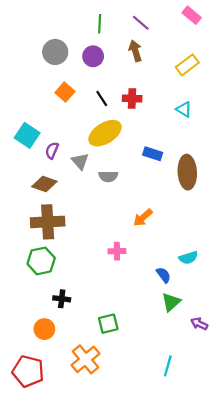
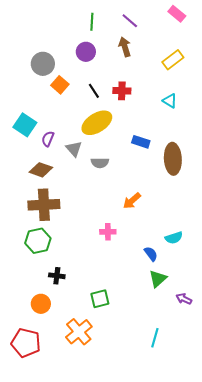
gray circle: (55, 52) -> (43, 64), moved

